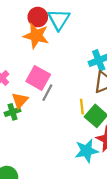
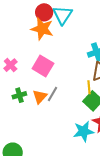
gray line: (47, 93) -> (53, 94), moved
orange triangle: (20, 100) -> (40, 97), moved
yellow line: (82, 107) -> (89, 87), moved

